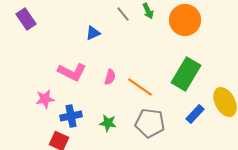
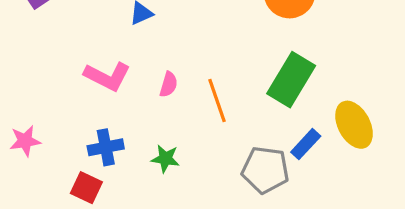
orange line: (140, 87) -> (217, 101), turned 36
pink star: (45, 99) -> (25, 141), moved
gray pentagon: (150, 123) -> (265, 170), moved

